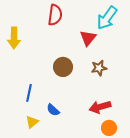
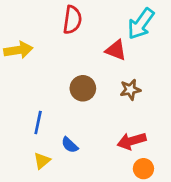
yellow arrow: (14, 38) -> (18, 50), turned -100
red triangle: (88, 38) -> (116, 50), turned -48

